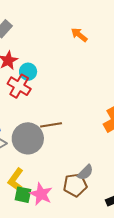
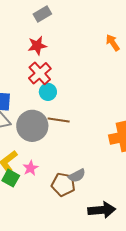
cyan circle: (28, 72) -> (48, 92), moved
pink star: (41, 194) -> (31, 168), moved, size x0.7

